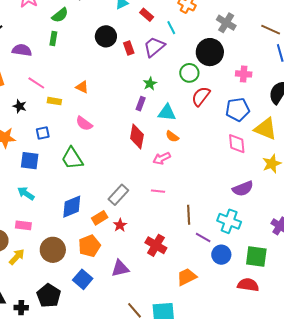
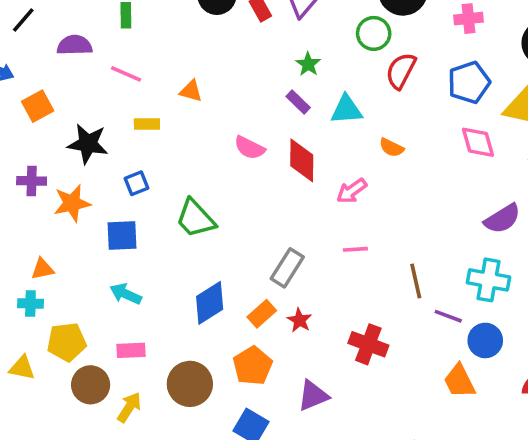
pink line: (36, 83) -> (126, 74), moved
purple rectangle: (141, 104) -> (298, 102), turned -56
black star: (20, 106) -> (88, 144), size x1.6
pink semicircle: (84, 123) -> (250, 148), moved
orange semicircle: (172, 136) -> (391, 148), moved
orange trapezoid: (187, 277) -> (459, 381), moved, turned -80

